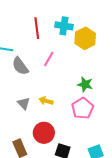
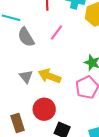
yellow arrow: (46, 101) -> (50, 76), size x1.5

